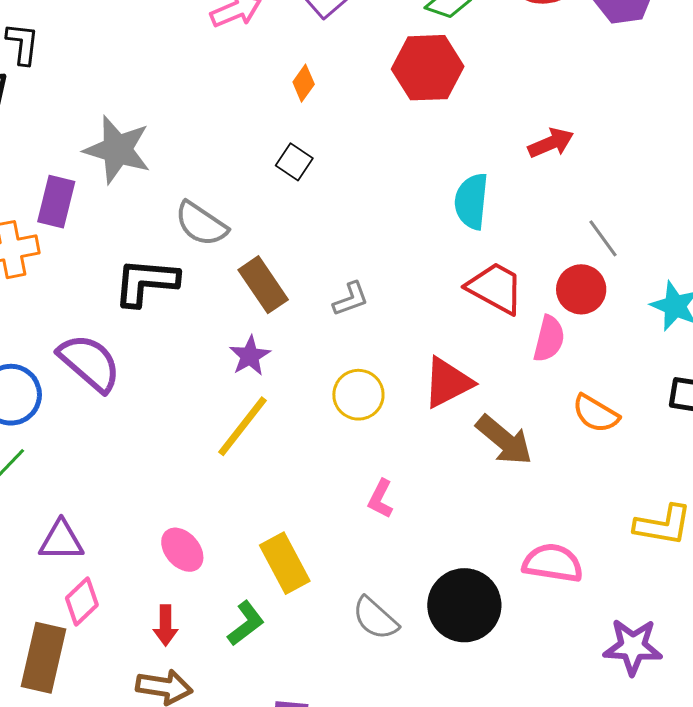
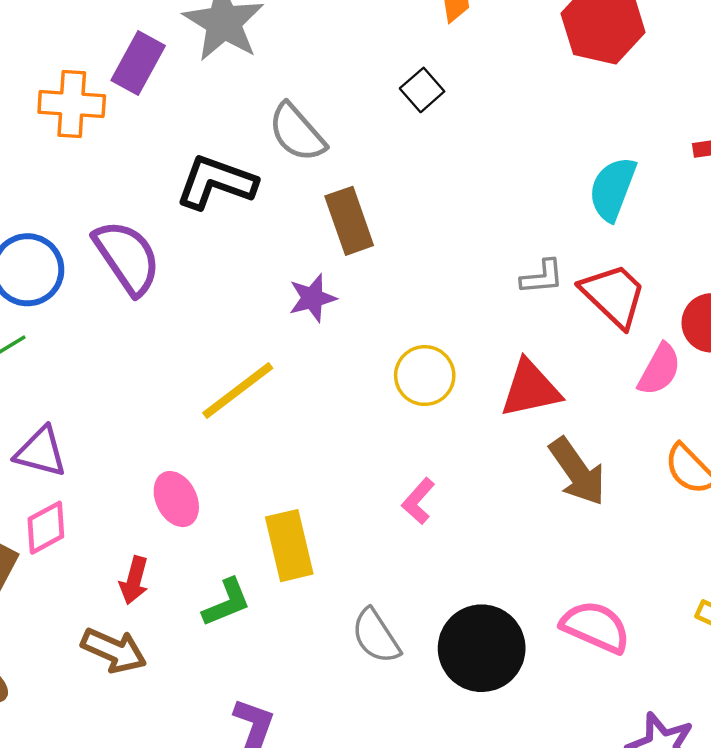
gray L-shape: (351, 299) -> (542, 277), moved
yellow line: (242, 426) -> (238, 390), moved

